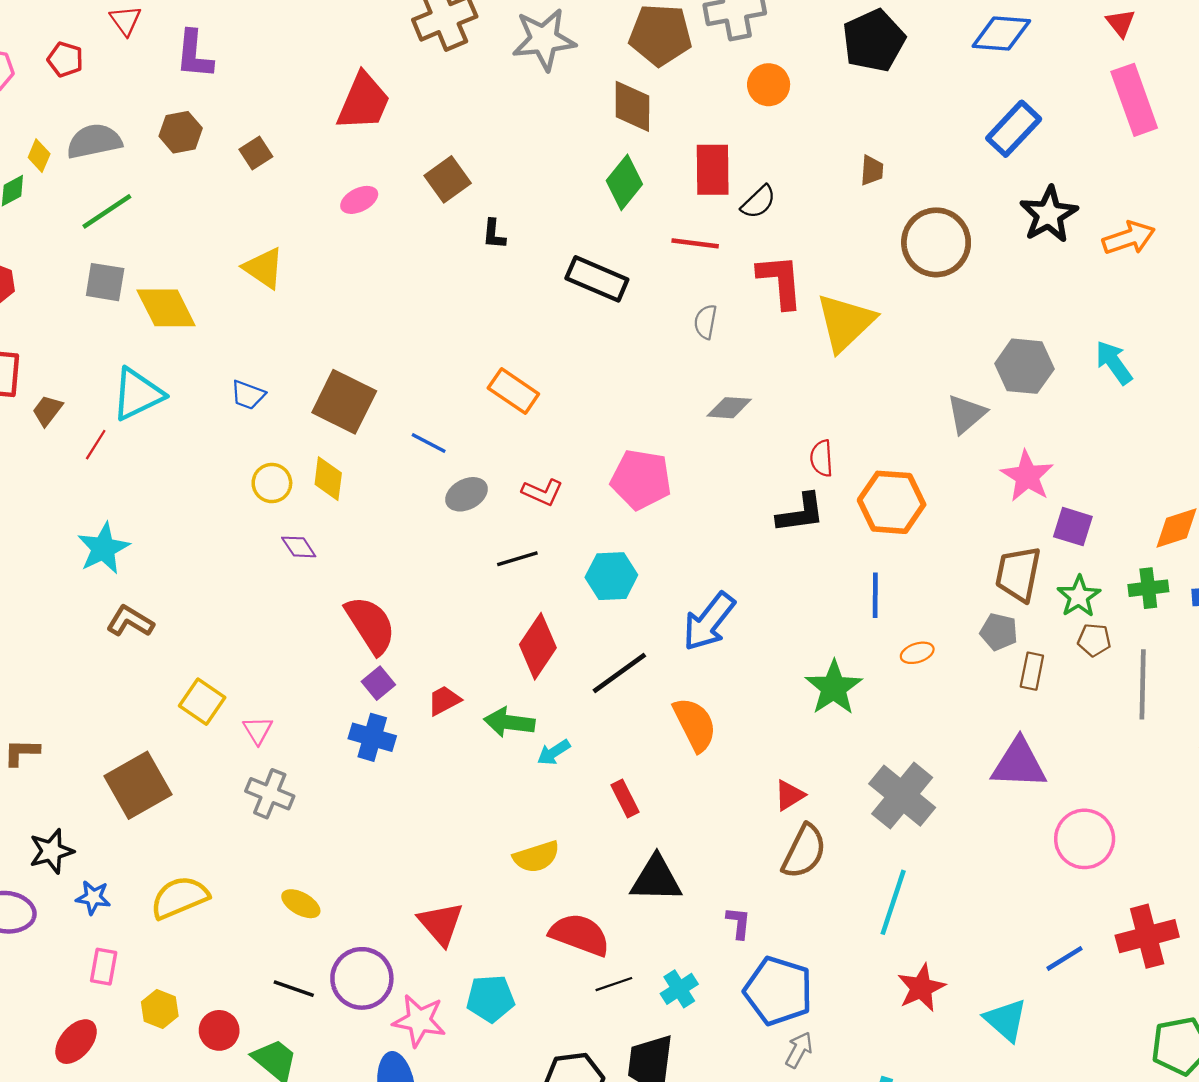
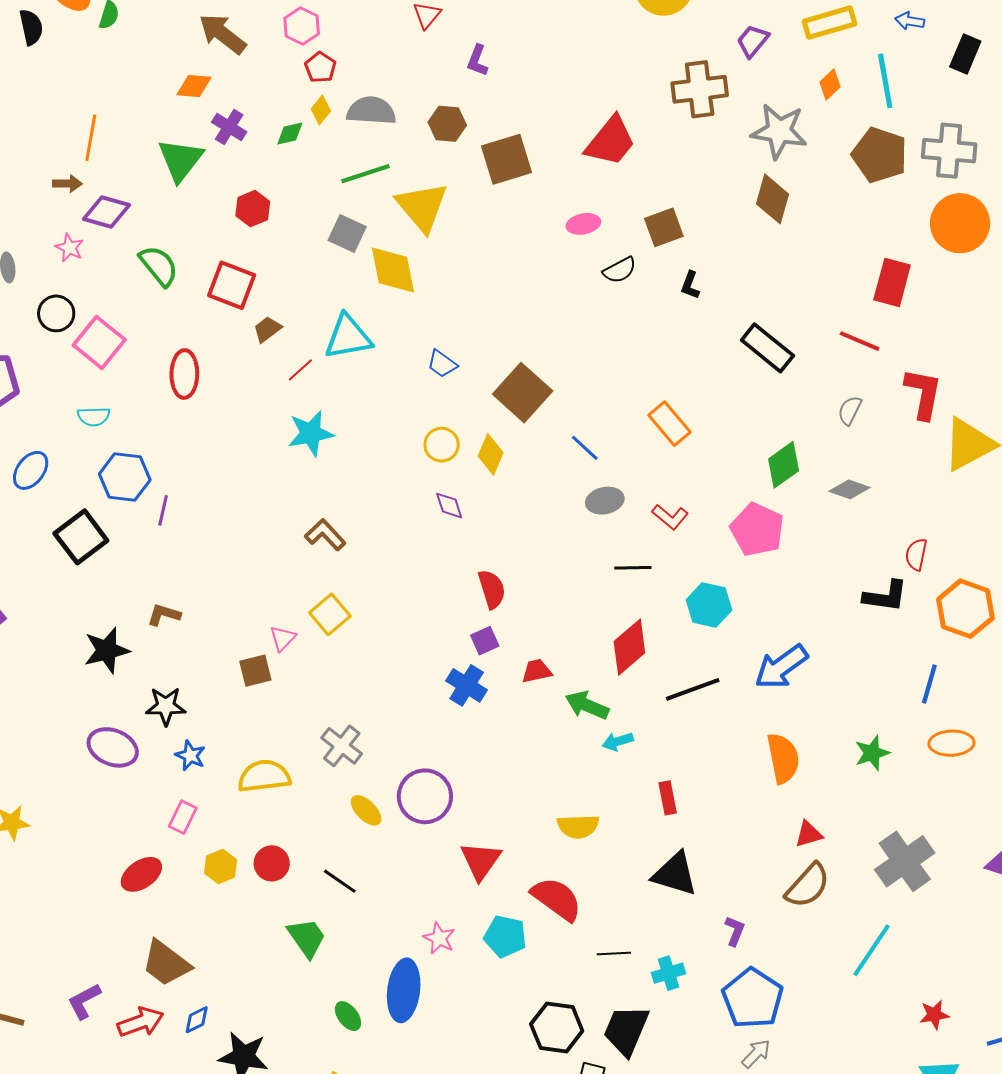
purple L-shape: (194, 54) -> (477, 61), size x0.7
red pentagon: (65, 59) -> (320, 67), moved
orange circle: (769, 85) -> (960, 223), size x1.6
brown diamond: (632, 106) -> (773, 199), moved
brown square: (256, 153) -> (506, 159), size x1.8
green diamond: (624, 182) -> (784, 465), moved
black semicircle: (758, 202) -> (620, 270), moved
yellow triangle: (264, 268) -> (422, 207), moved, size x1.4
cyan star: (103, 548) -> (311, 433), moved
brown L-shape: (130, 621) -> (325, 535), moved
red semicircle: (370, 625) -> (492, 589), size x0.7
orange ellipse: (917, 653) -> (951, 743), size x1.5
green star: (834, 688) -> (872, 753), size x0.7
orange semicircle: (695, 724) -> (783, 758), moved
pink triangle: (258, 730) -> (283, 638), moved
brown square: (138, 785) -> (255, 671), size x0.6
gray cross: (270, 794) -> (342, 746), moved
red semicircle: (580, 935) -> (557, 899), moved
purple circle: (362, 978) -> (425, 796), moved
red star: (921, 988) -> (934, 1015), moved, size x0.7
pink star: (419, 1021) -> (439, 938), size x0.7
red circle: (219, 1030) -> (272, 863), moved

